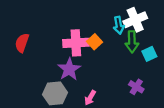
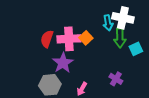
white cross: (135, 20) -> (123, 18), turned 35
red semicircle: (22, 43) -> (47, 39), moved
purple cross: (136, 87) -> (116, 79), moved

